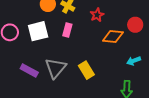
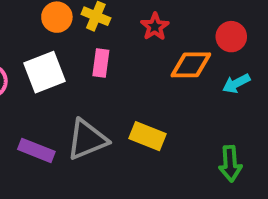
cyan arrow: (134, 61) -> (236, 83), moved
gray triangle: (56, 68) -> (87, 140), turned 35
yellow rectangle: (86, 70) -> (148, 136), turned -30

